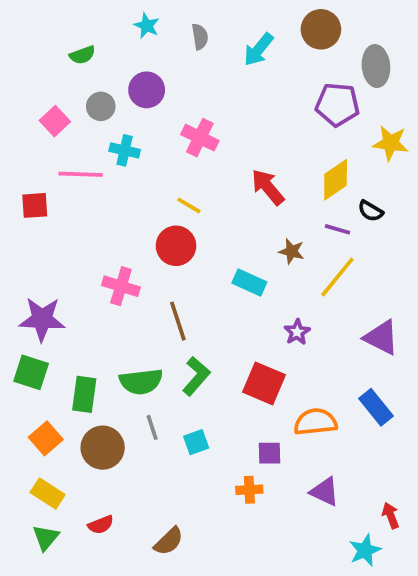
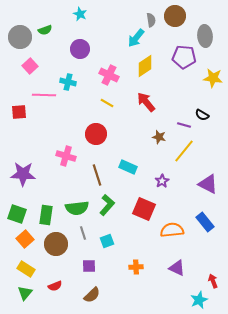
gray semicircle: (200, 37) -> (151, 20), moved
cyan arrow: (259, 50) -> (136, 38), moved
gray circle: (101, 106) -> (20, 37), moved, size x1.5
yellow diamond: (336, 180) -> (145, 66), moved
yellow line: (189, 205) -> (107, 103), moved
cyan rectangle: (249, 282) -> (128, 167), moved
green square: (31, 372) -> (17, 214), moved
purple square: (270, 453) -> (89, 266), moved

